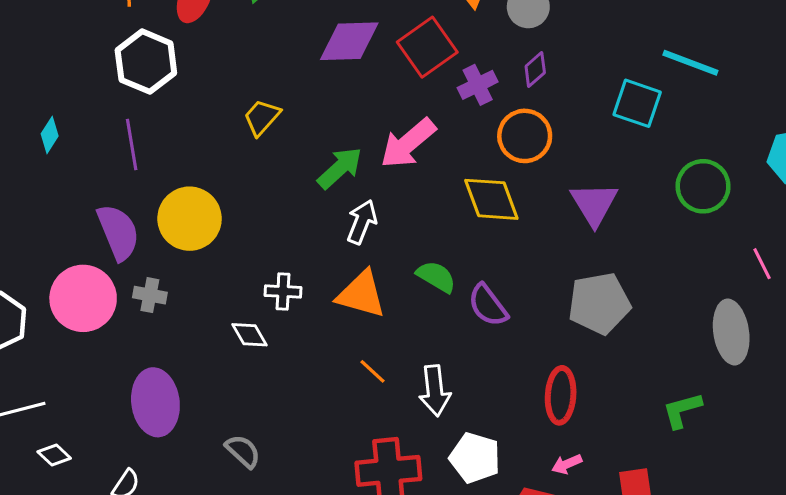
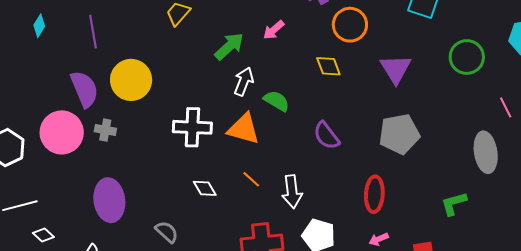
pink arrow: (408, 143) -> (274, 30), size x0.6
yellow diamond: (491, 199) -> (328, 66), size x0.7
green semicircle: (436, 277) -> (277, 101), moved
white cross: (283, 291) -> (192, 127), size x1.6
white diamond: (249, 335) -> (205, 188), moved

